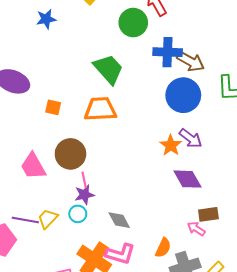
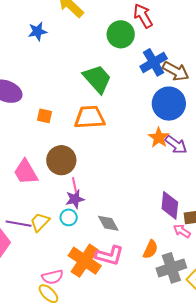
blue cross: (168, 52) -> (154, 62), turned -32
orange star: (171, 145) -> (159, 138), moved
purple diamond: (188, 179) -> (170, 205), moved, turned 36

